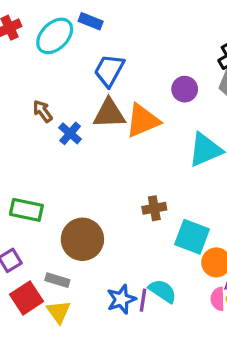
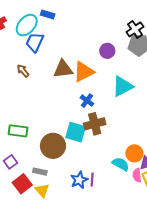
blue trapezoid: (109, 70) -> (35, 42), moved
blue cross: (70, 133) -> (87, 101), moved
brown cross: (154, 208) -> (95, 124), size x1.5
cyan square: (192, 237) -> (76, 132), moved
cyan semicircle: (163, 291) -> (121, 164), moved

